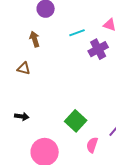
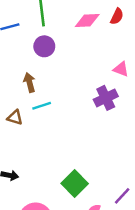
cyan line: (77, 33) -> (42, 106), moved

